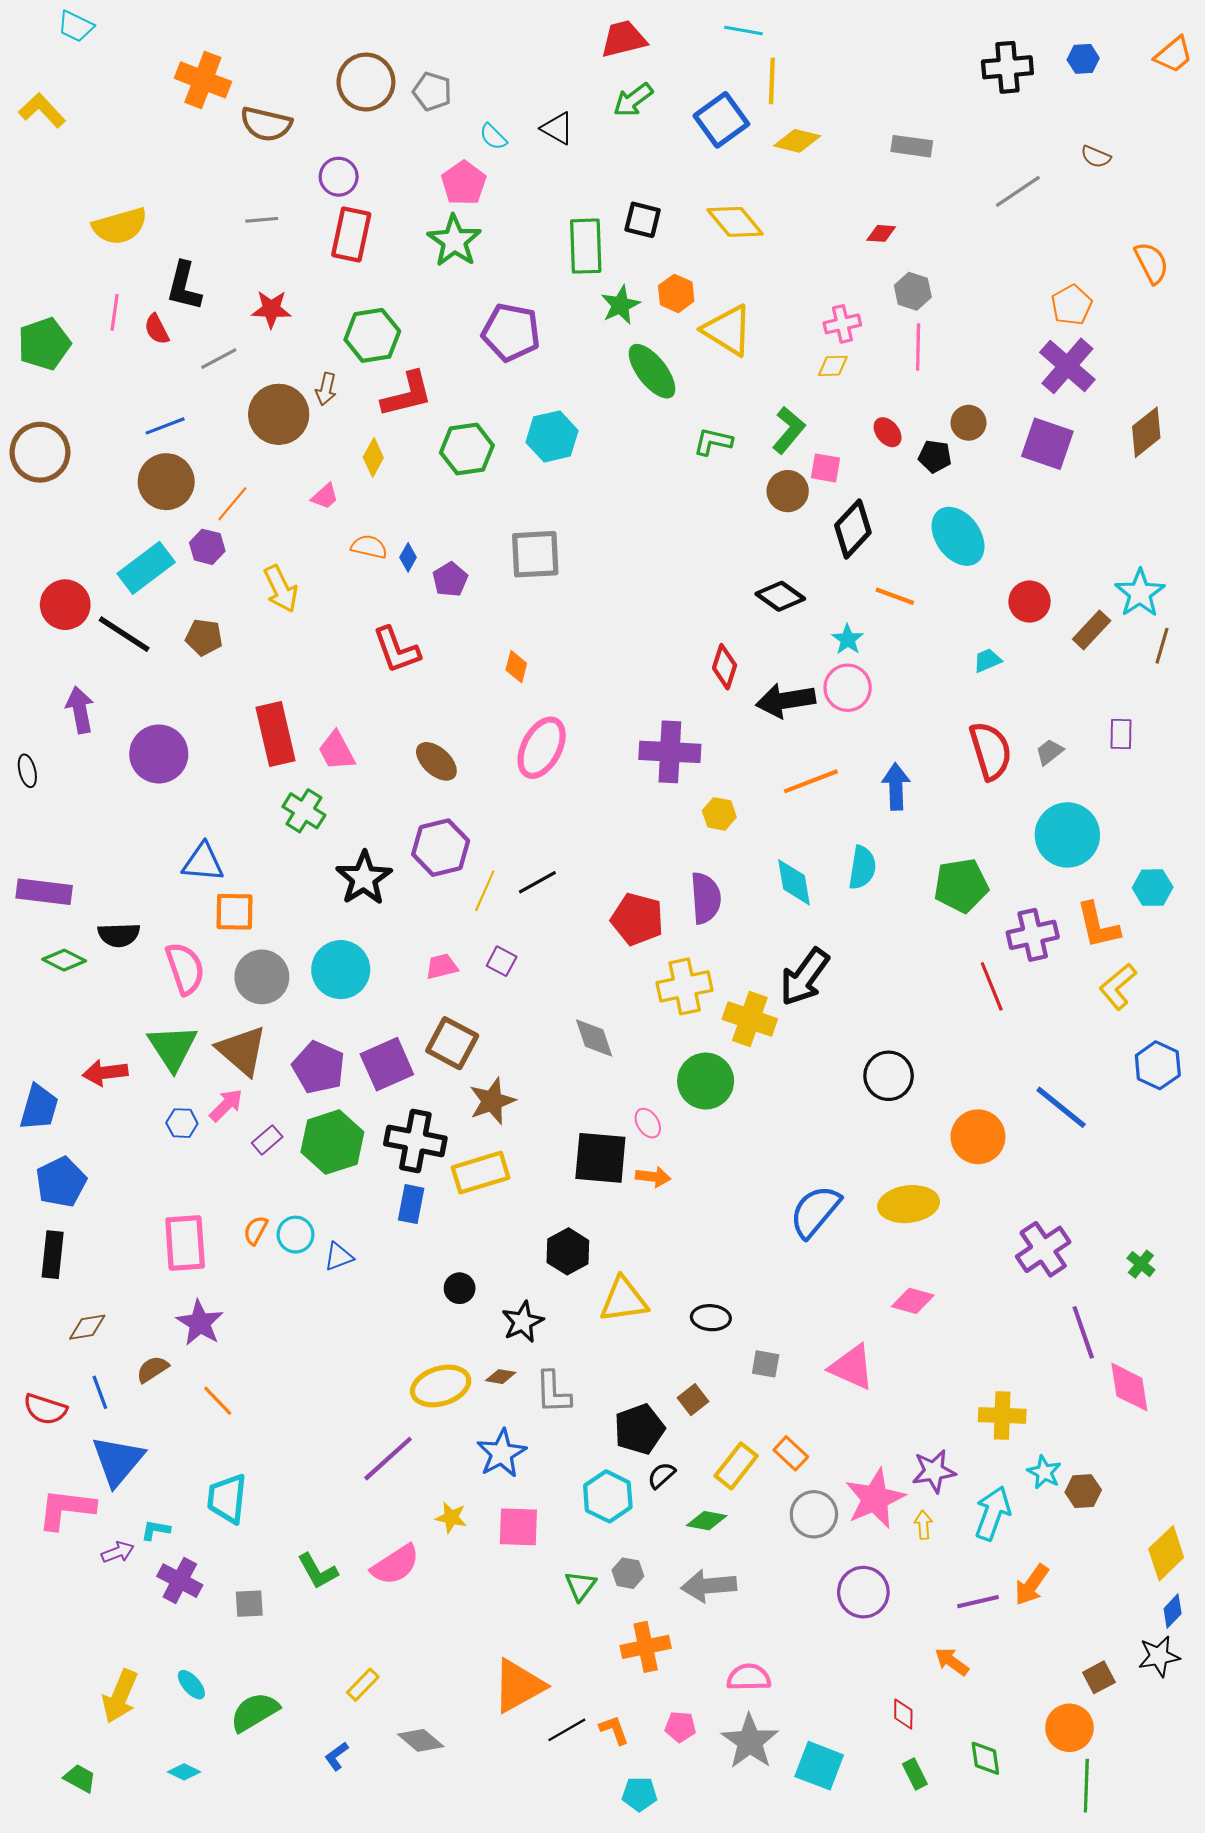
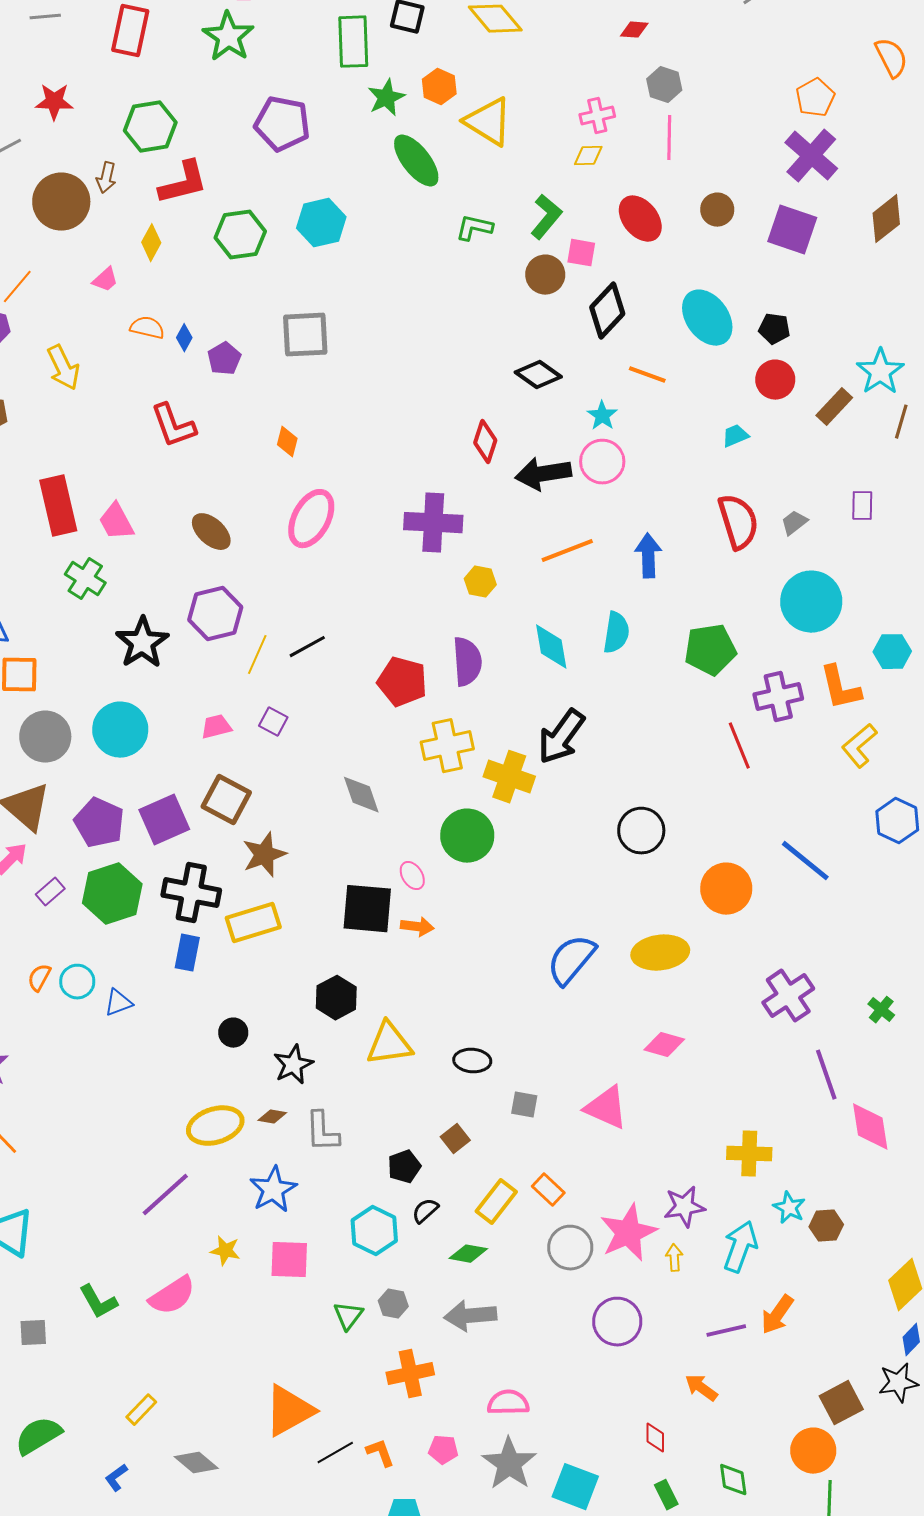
red ellipse: (888, 432) -> (640, 219), size x1.6
black pentagon: (935, 456) -> (774, 329), moved
black pentagon: (639, 1429) -> (404, 1167), size x0.7
brown square: (1099, 1677) -> (841, 1403), size x1.4

